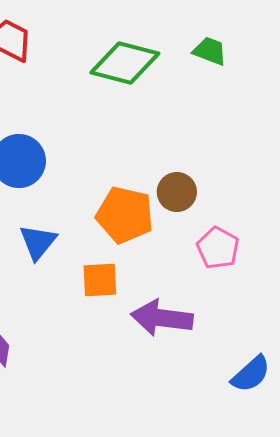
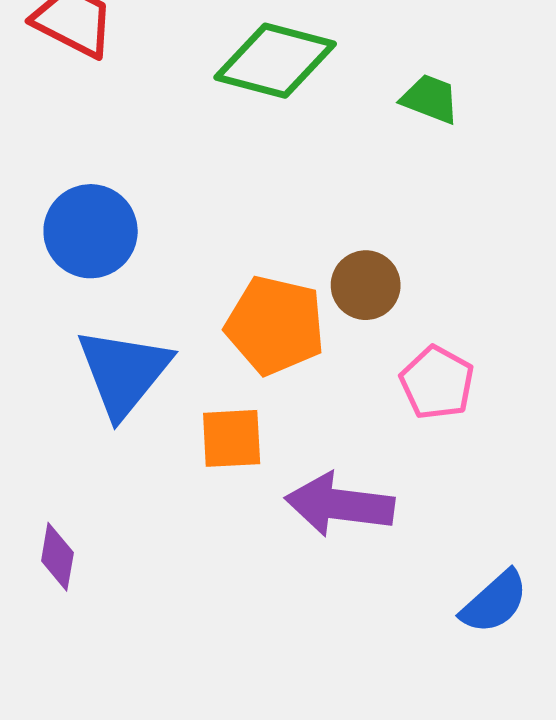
green trapezoid: (210, 51) -> (430, 99), moved
blue triangle: (38, 242) -> (124, 372), size x1.5

